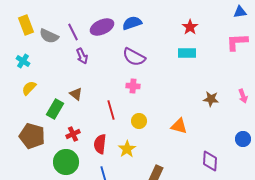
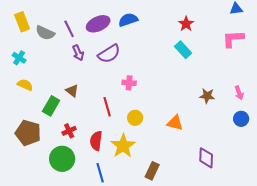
cyan rectangle: (187, 53) -> (183, 50), turned 48
purple semicircle: (134, 57) -> (109, 54), moved, turned -60
yellow semicircle: (29, 88) -> (25, 85), turned 70
blue circle: (243, 139) -> (241, 119), moved
yellow star: (127, 149) -> (123, 146), size x1.4

